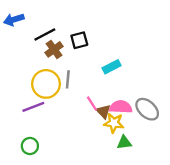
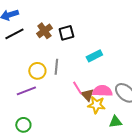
black line: (45, 34) -> (14, 34), moved
brown cross: (54, 49) -> (44, 31), moved
yellow circle: (46, 84) -> (37, 71), size x0.7
green triangle: (124, 143) -> (115, 122), moved

